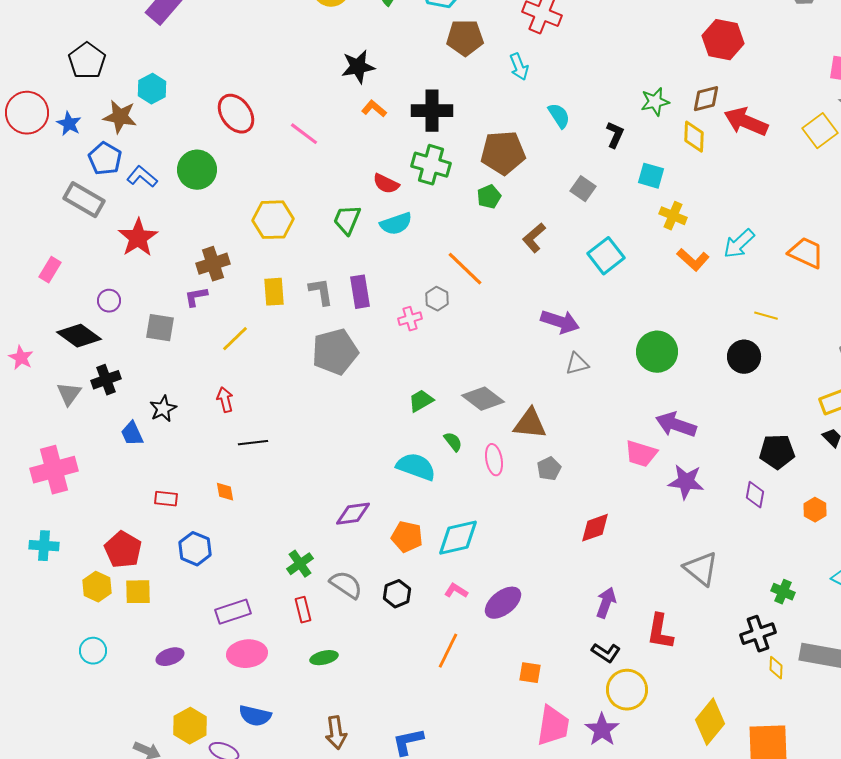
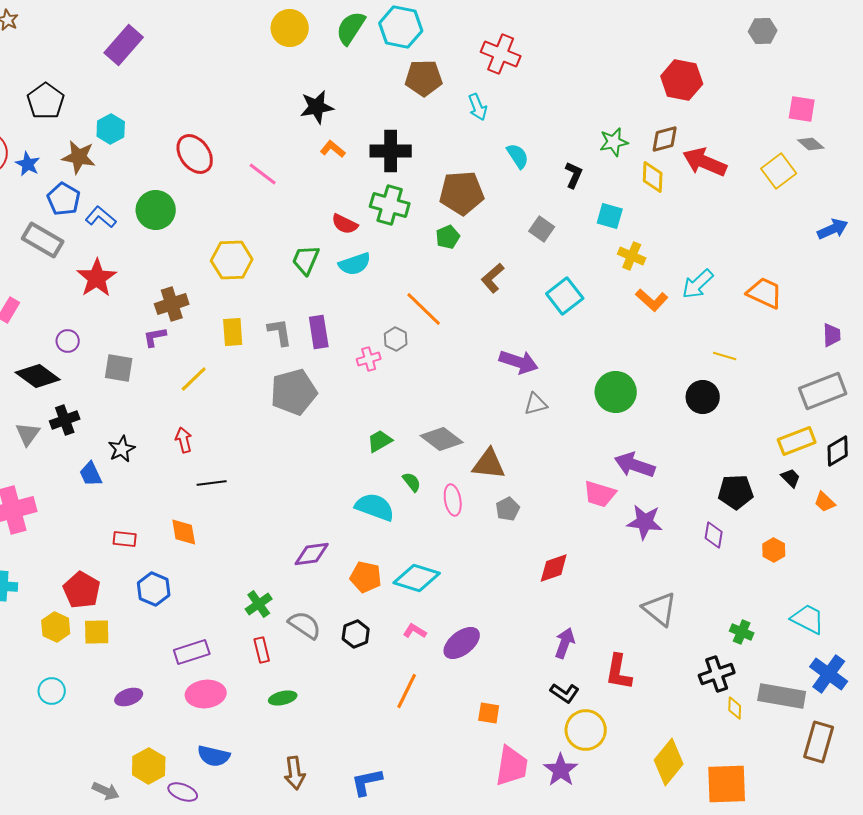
orange diamond: (225, 492) -> (184, 532), size x1.4
cyan diamond: (458, 538) -> (417, 578), turned 30

